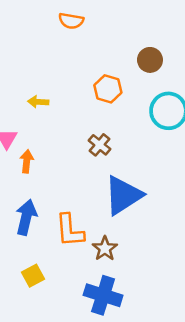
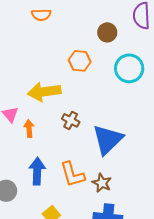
yellow arrow: (38, 102) -> (44, 92), moved, size x2.0
brown cross: (100, 145) -> (71, 120), moved

